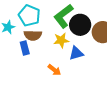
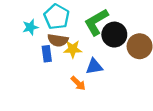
yellow star: (61, 40) -> (73, 49), moved
blue triangle: (76, 53) -> (94, 66), moved

